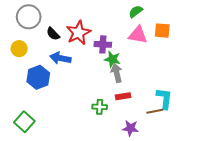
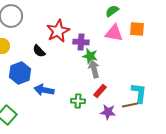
black semicircle: (53, 34) -> (39, 51), moved
blue arrow: (60, 58) -> (44, 90), moved
red rectangle: (123, 96) -> (100, 91), turned -40
purple star: (130, 128) -> (108, 112), moved

